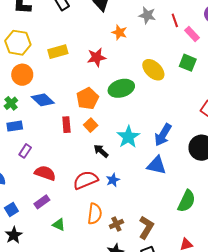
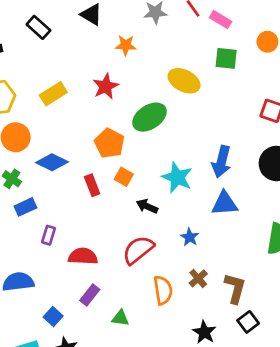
blue star: (113, 180) -> (190, 237), moved
brown cross: (116, 224) -> (198, 278), moved

